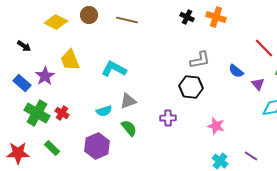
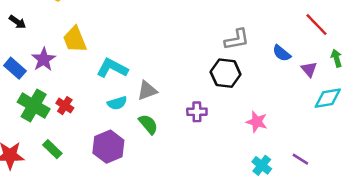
cyan L-shape: (114, 69) -> (112, 68), moved

